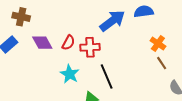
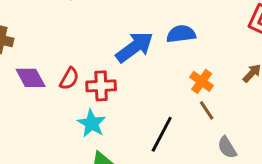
cyan star: (70, 74) -> (92, 123), moved
black line: (107, 77) -> (162, 134), moved, turned 50

